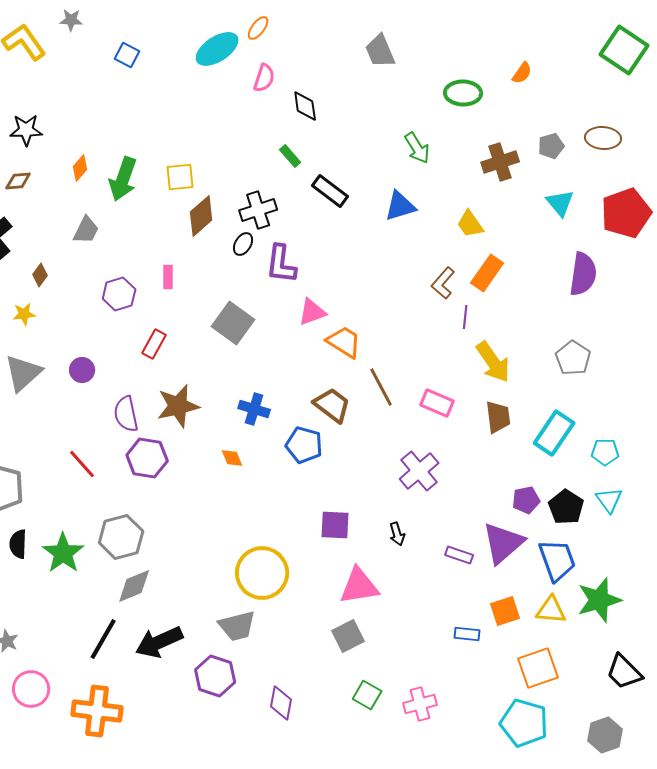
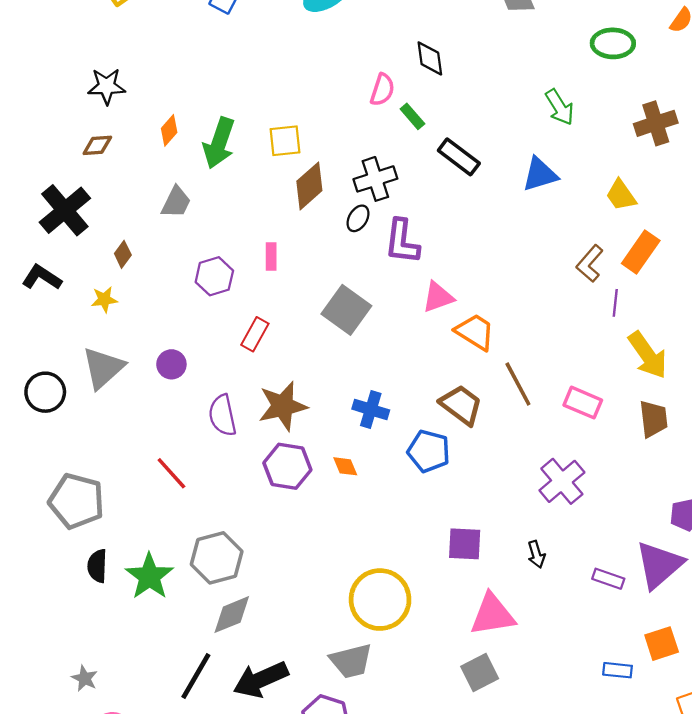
pink semicircle: (264, 78) -> (382, 90), moved
purple hexagon: (147, 458) -> (287, 466), moved

